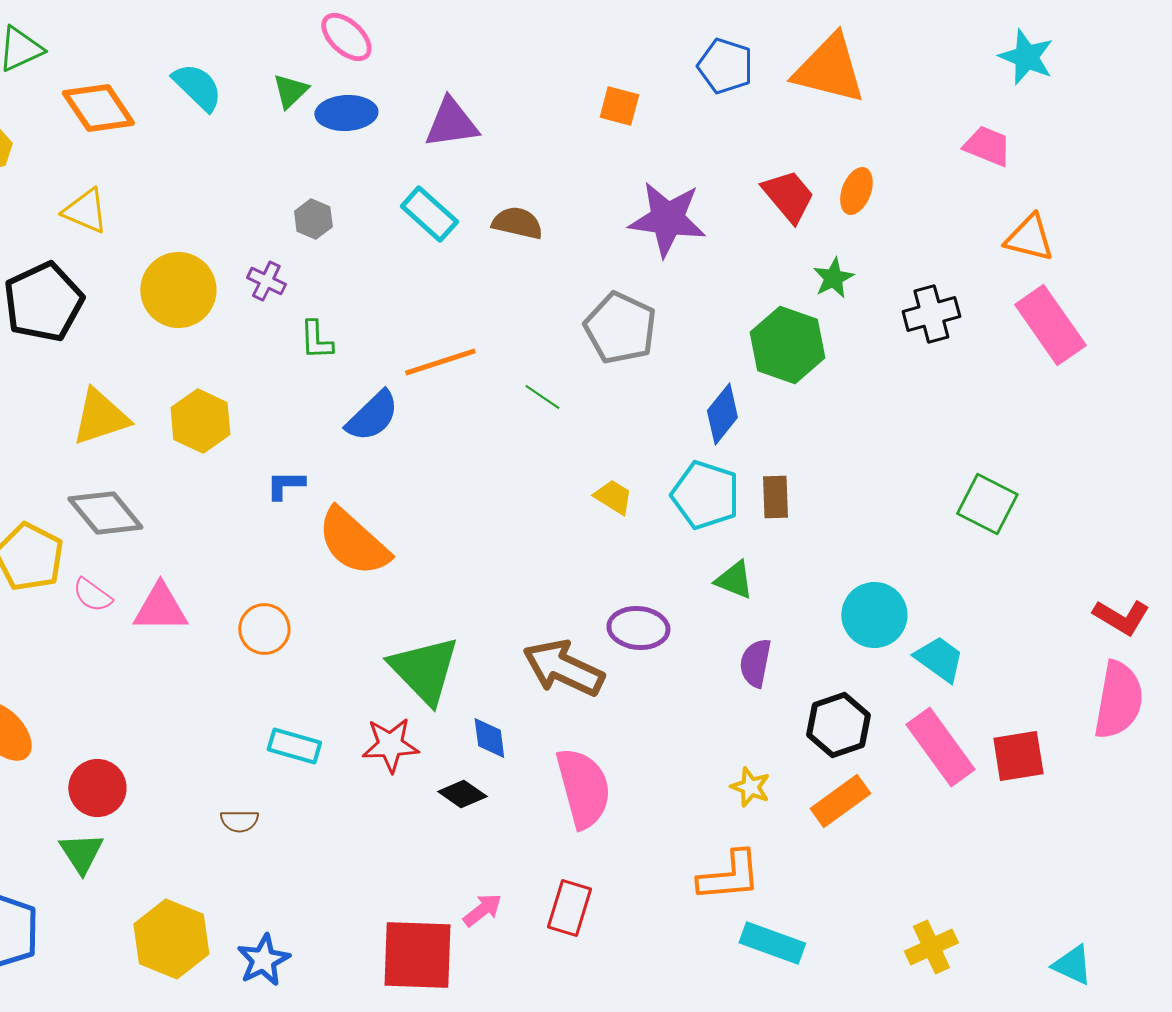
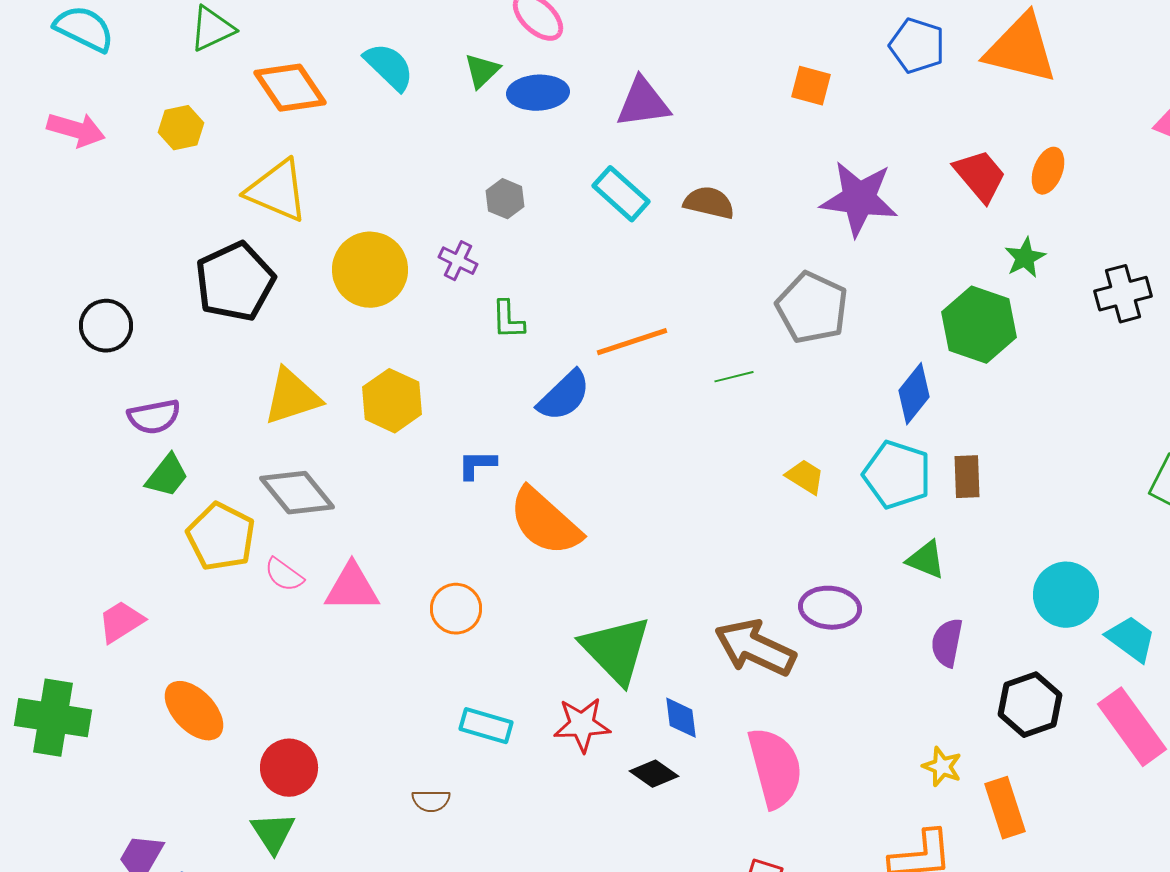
yellow triangle: (85, 211) -> (277, 191), size x1.4
green line: (542, 397) -> (734, 377), turned -48
orange rectangle: (840, 801) -> (1005, 808), moved, turned -72

